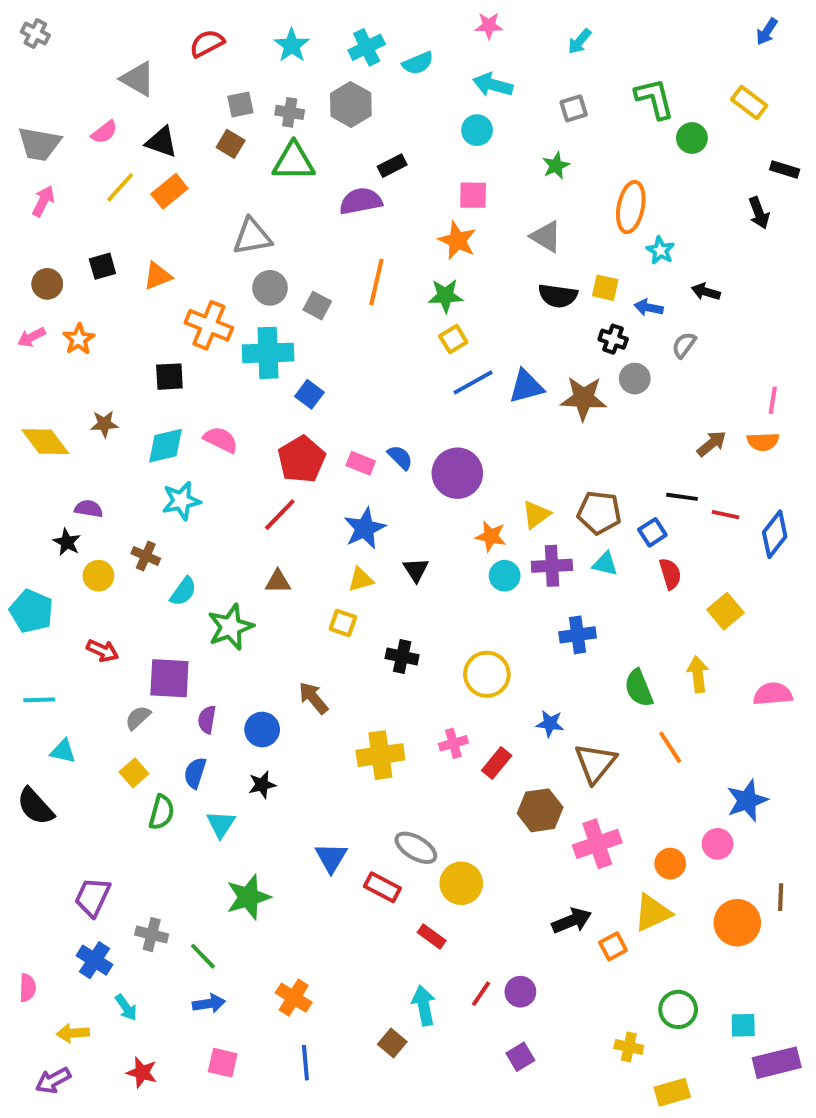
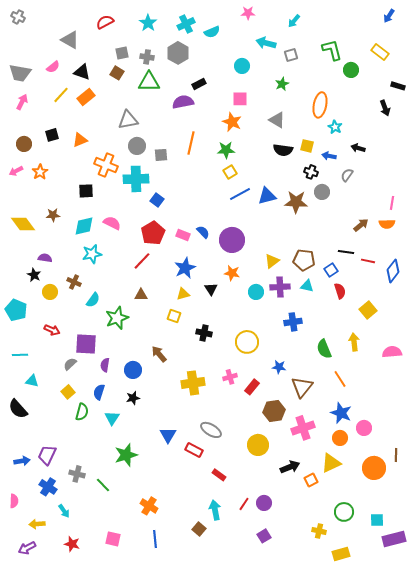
cyan arrow: (493, 85) -> (266, 43), moved
gray square: (317, 306) -> (161, 155), turned -32
orange star: (491, 536) -> (232, 273), moved
blue star: (747, 800) -> (341, 413), moved, turned -30
yellow circle: (461, 883) -> (258, 445), moved
blue arrow: (209, 1004) -> (22, 461), moved

